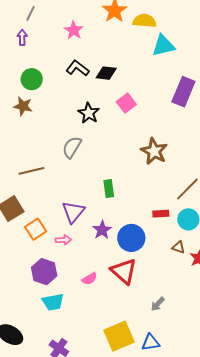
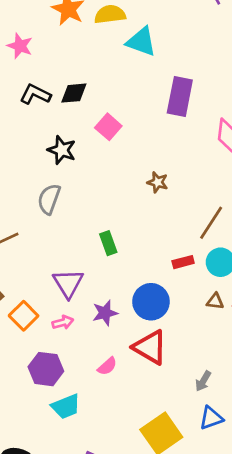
cyan triangle: (163, 46) -> (141, 42), turned 45
brown star: (154, 151) -> (158, 182), size x0.6
purple star: (102, 230) -> (105, 313), moved, turned 30
blue triangle: (150, 342) -> (211, 418), moved

